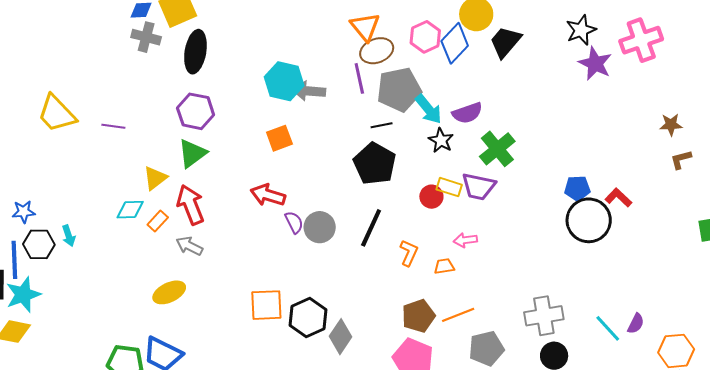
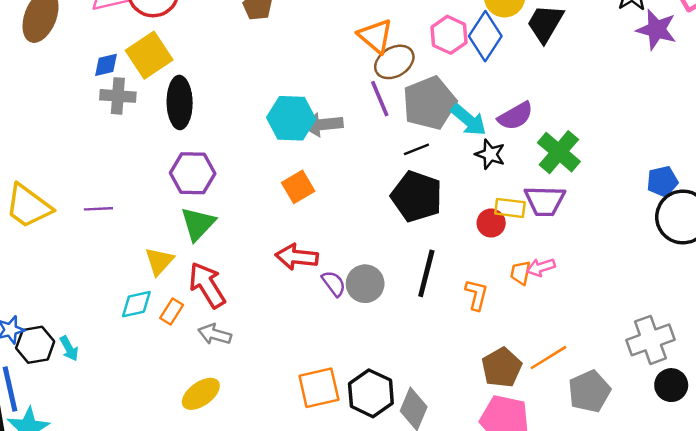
black hexagon: (39, 244) -> (35, 345), moved
orange trapezoid: (444, 266) -> (520, 273), moved, turned -60

